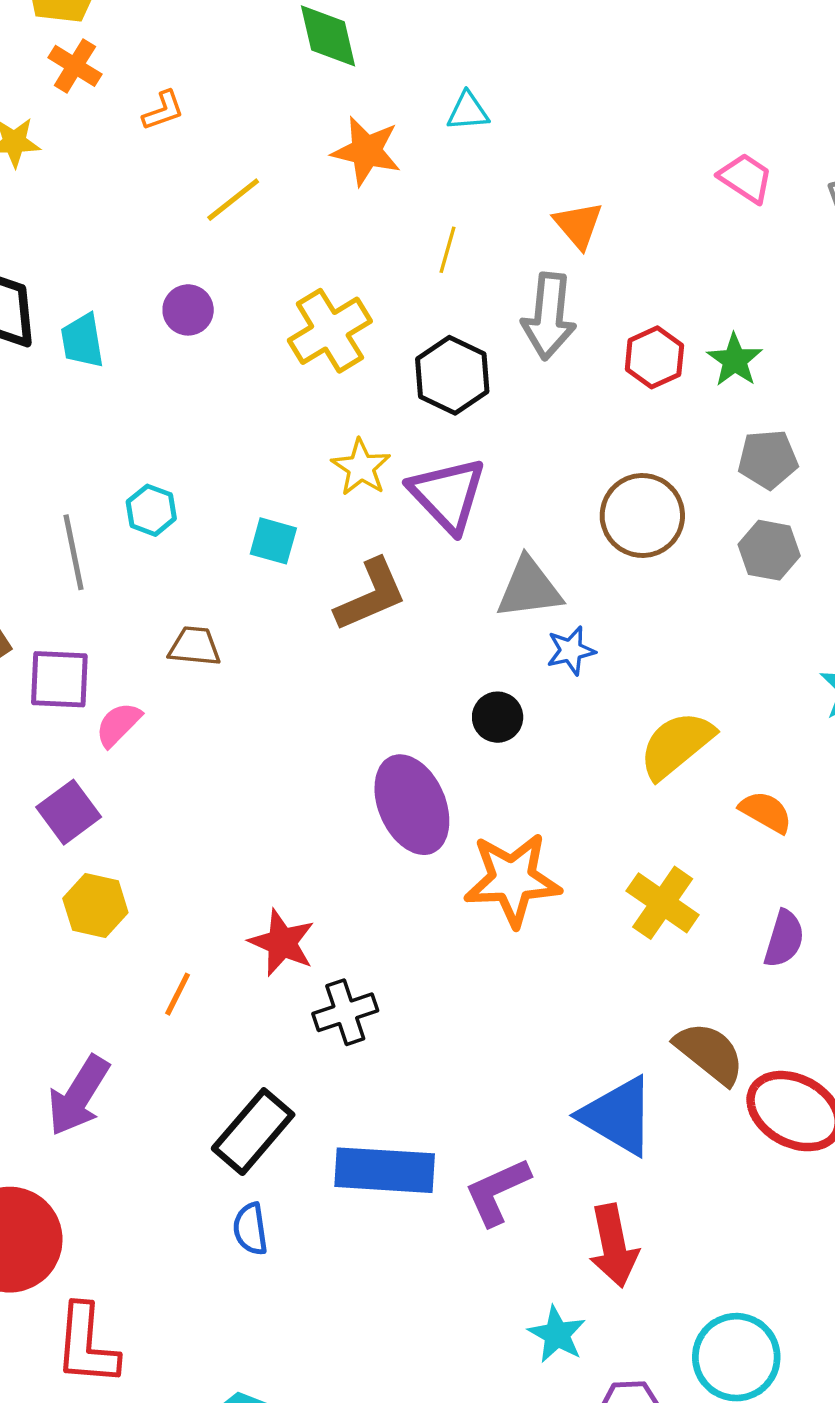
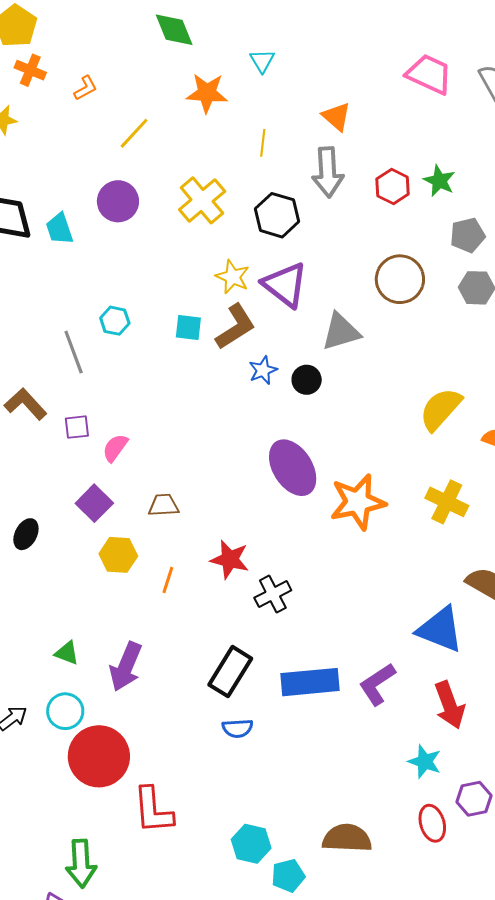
cyan triangle: (468, 111) -> (262, 61), turned -48
pink trapezoid: (746, 178) -> (429, 74), size x1.4
purple circle: (188, 310) -> (118, 201), size x1.4
brown L-shape: (371, 595) -> (235, 327), moved
brown trapezoid: (194, 646) -> (164, 505), moved
blue star: (571, 651) -> (263, 370), moved
purple square: (59, 679) -> (77, 427), size x0.7
black circle: (498, 717) -> (307, 380), moved
orange line: (178, 994) -> (168, 580), moved
blue semicircle: (250, 1229) -> (238, 728), turned -76

